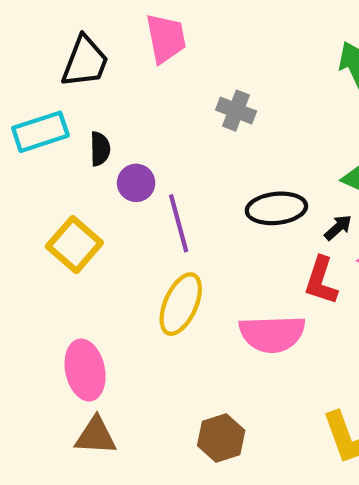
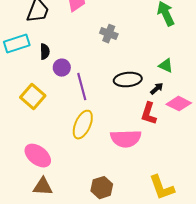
pink ellipse: (85, 370) -> (38, 156), turned -40

